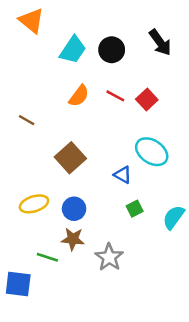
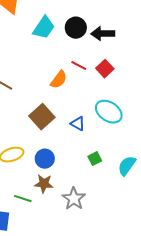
black arrow: (160, 42) -> (103, 34), moved, turned 125
orange semicircle: (79, 96) -> (59, 80), moved
blue triangle: (123, 175) -> (78, 124), moved

